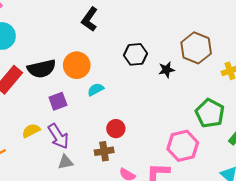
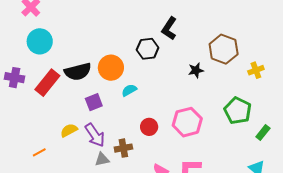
black L-shape: (90, 19) -> (169, 28), moved
black hexagon: (136, 54) -> (148, 49), moved
pink hexagon: (183, 146) -> (187, 122), moved
brown cross: (104, 151) -> (123, 148), moved

